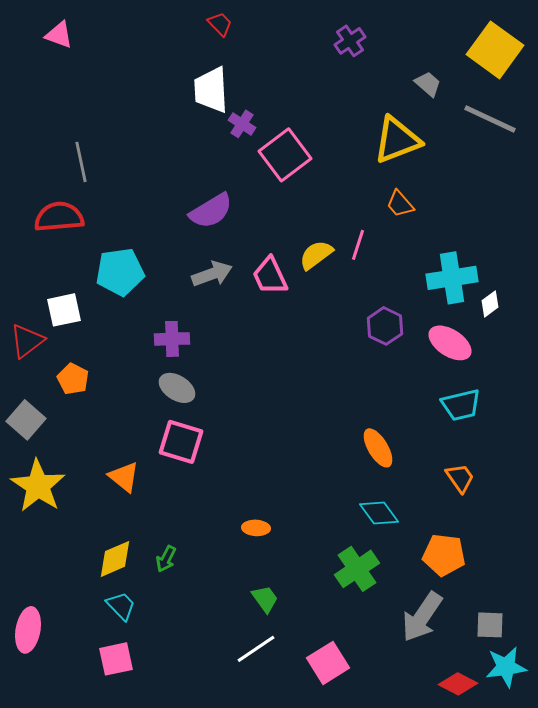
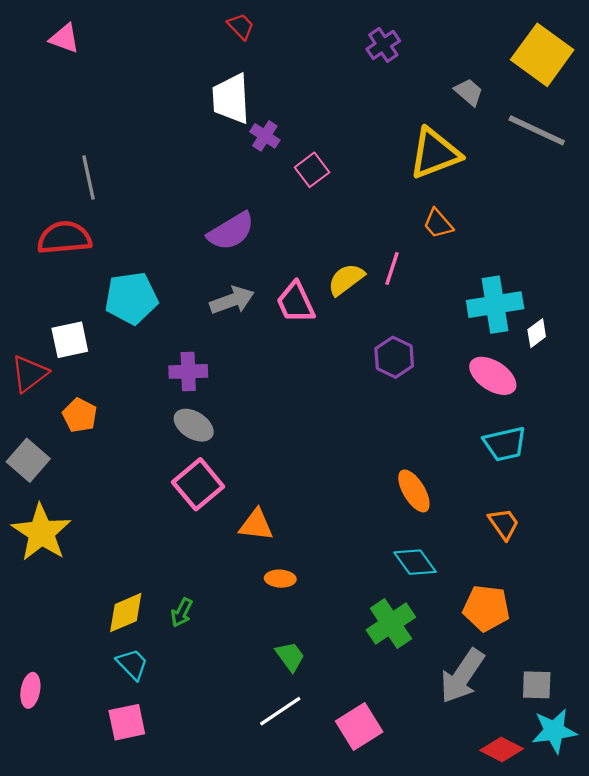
pink square: (285, 155) -> (312, 170), size x0.6
purple hexagon: (385, 326) -> (394, 357), moved
pink square: (181, 442) -> (198, 484), turned 33
orange triangle: (124, 477) -> (256, 525), moved, turned -32
pink ellipse: (28, 630) -> (30, 690), size x0.7

